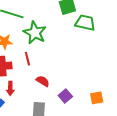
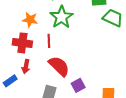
red semicircle: (43, 81) -> (59, 66), size x1.6

